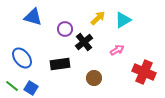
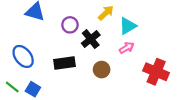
cyan triangle: (123, 20) -> (128, 26), moved
brown circle: (94, 78) -> (102, 70), moved

